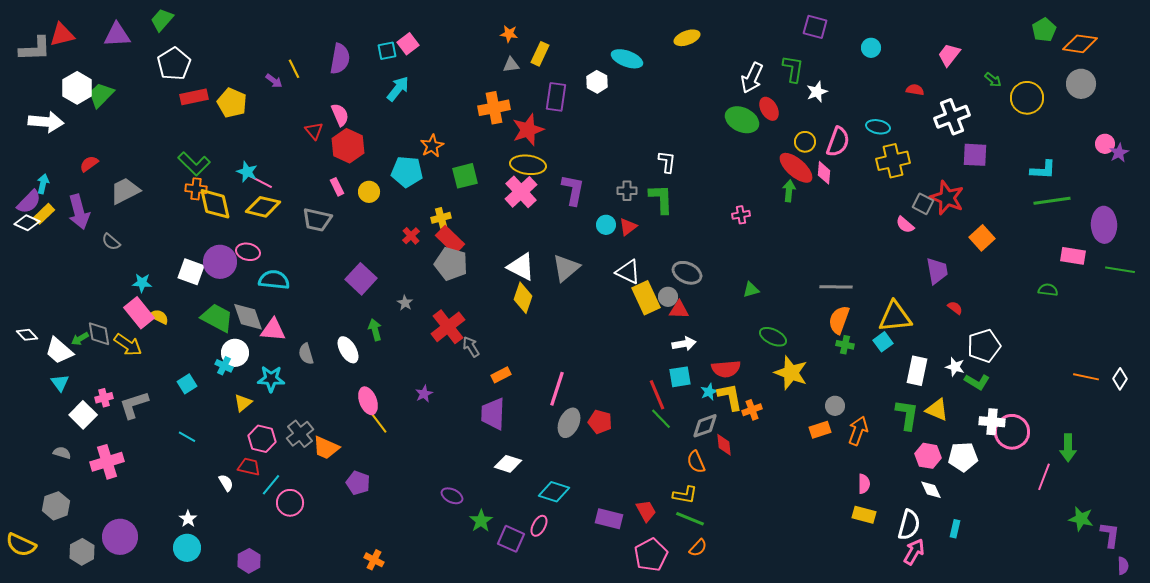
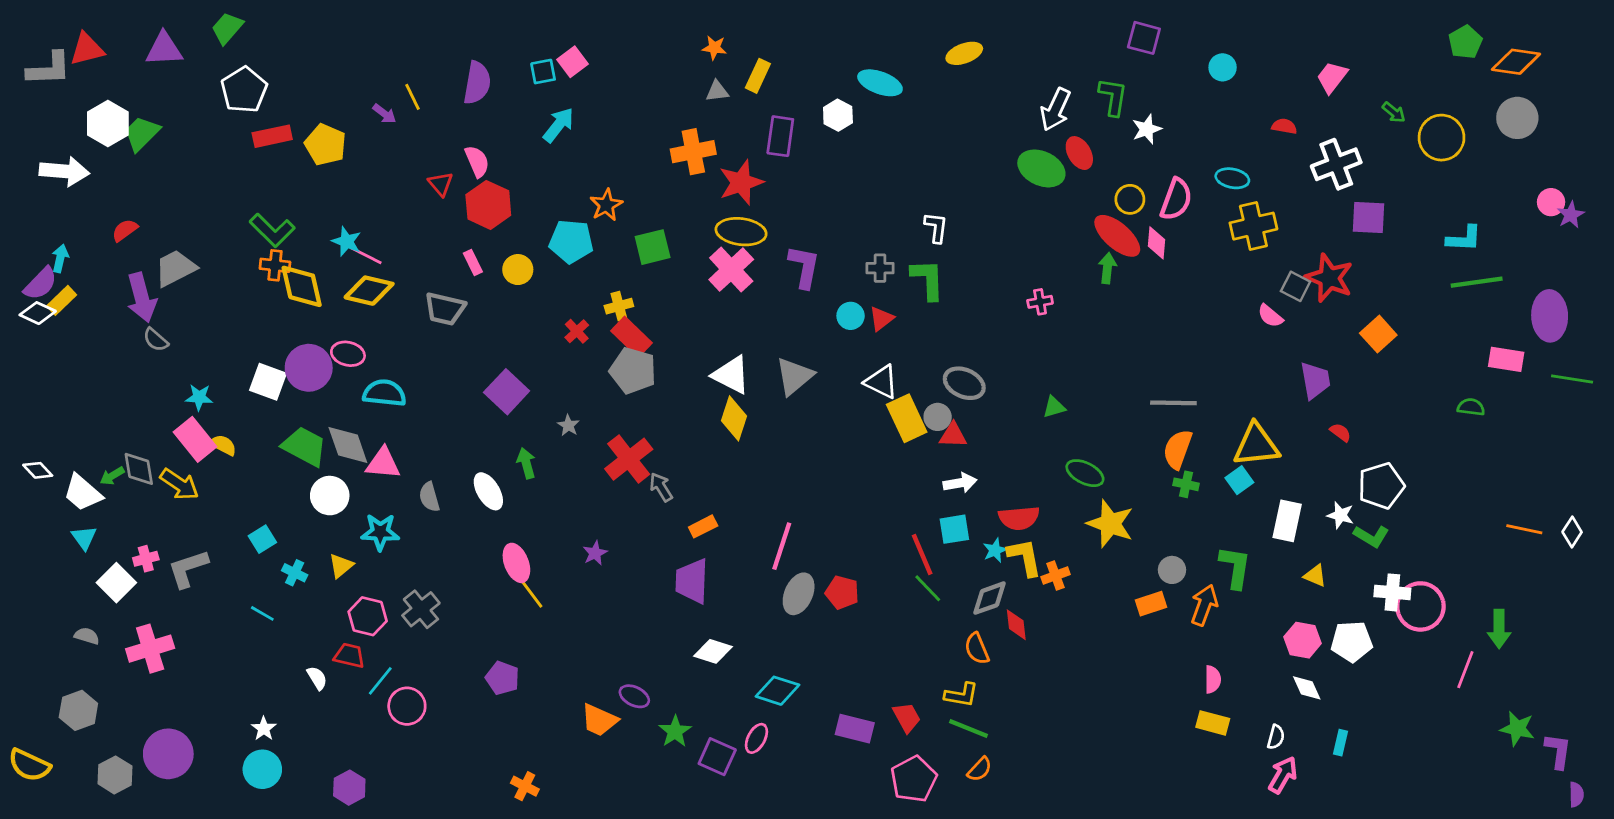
purple arrow: (79, 212) -> (142, 298), moved
cyan cross: (224, 366) -> (295, 573), moved
yellow triangle: (937, 410) -> (1315, 576), size x0.7
green L-shape: (907, 415) -> (1235, 567), moved
orange trapezoid: (326, 448) -> (599, 720), moved
white semicircle: (909, 525) -> (1276, 737), size x0.6

